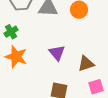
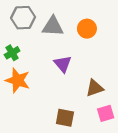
purple triangle: (57, 53) -> (63, 64), moved

